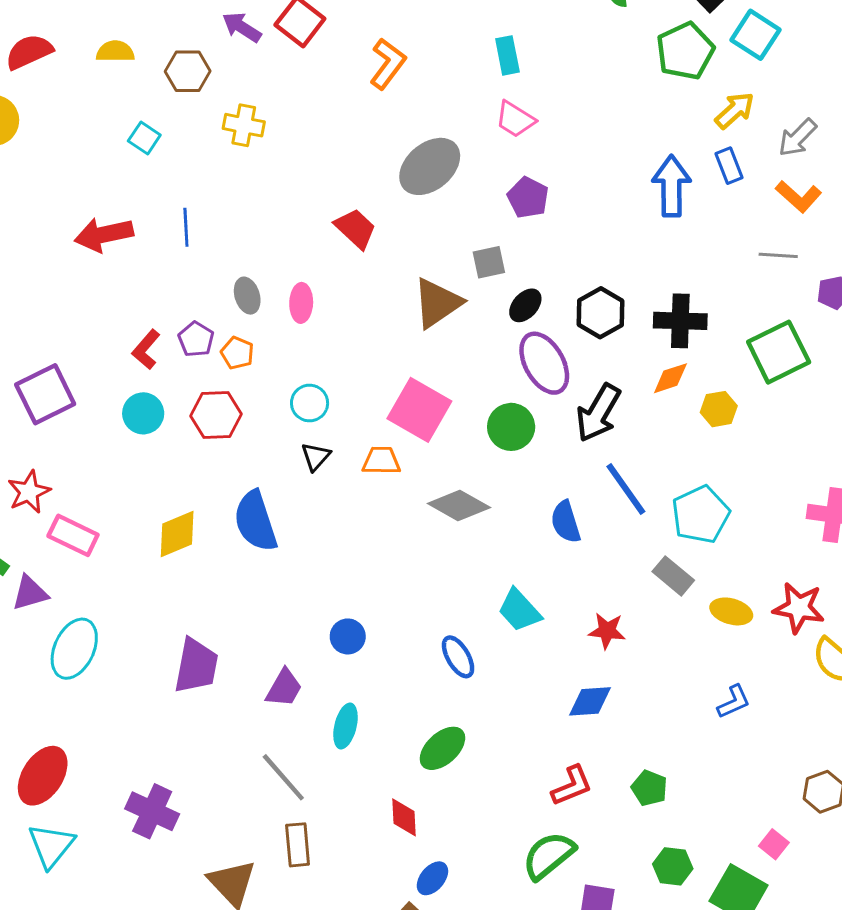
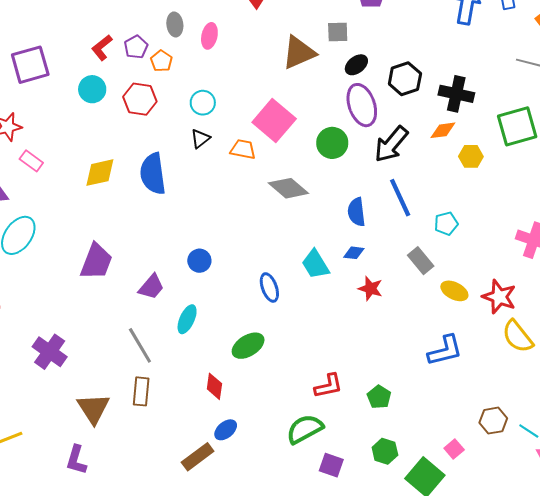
cyan pentagon: (701, 515) -> (446, 224), size x0.6
pink rectangle: (73, 535) -> (31, 161), size x0.7
blue diamond: (590, 701) -> (354, 253), moved, size x0.7
blue L-shape: (734, 702) -> (445, 351), size x1.5

